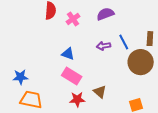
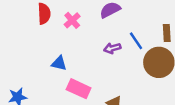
blue triangle: (68, 54) -> (59, 63), moved

